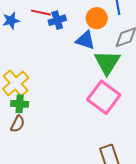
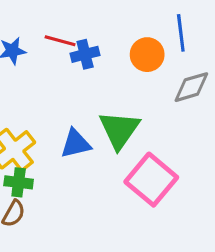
blue triangle: (85, 40) -> (76, 144), moved, turned -35
green triangle: (107, 63) -> (119, 130), moved

